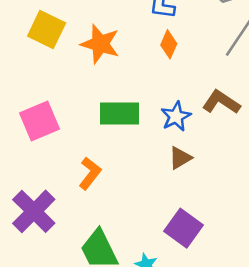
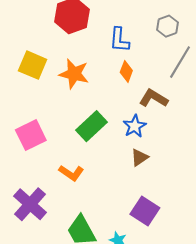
brown L-shape: (221, 102) -> (154, 98), moved
green rectangle: (120, 114) -> (92, 126), turned -40
orange L-shape: (90, 173) -> (71, 173), turned 90

